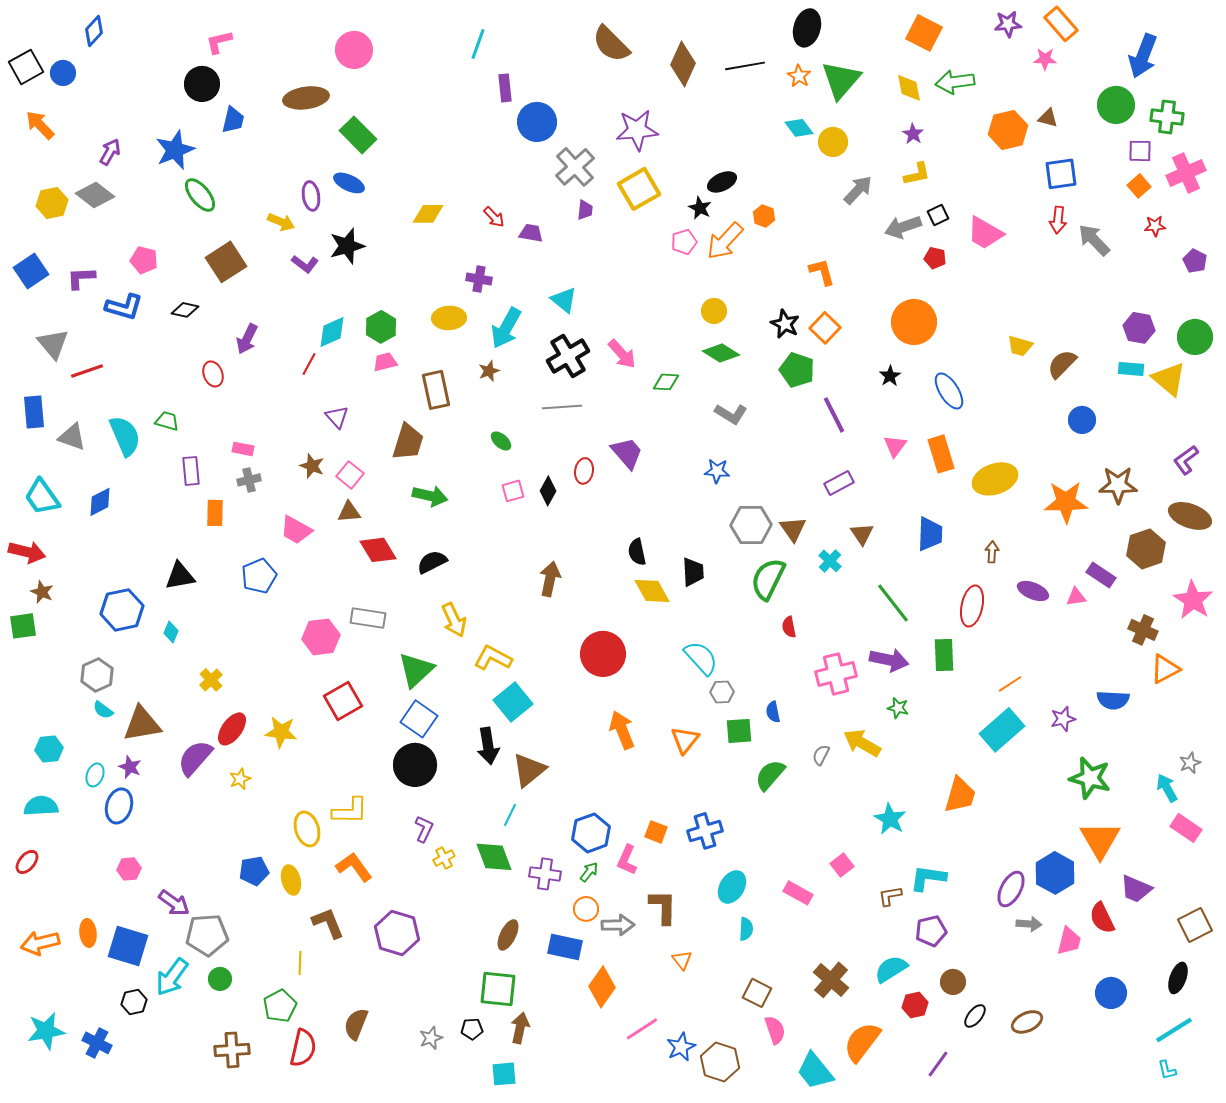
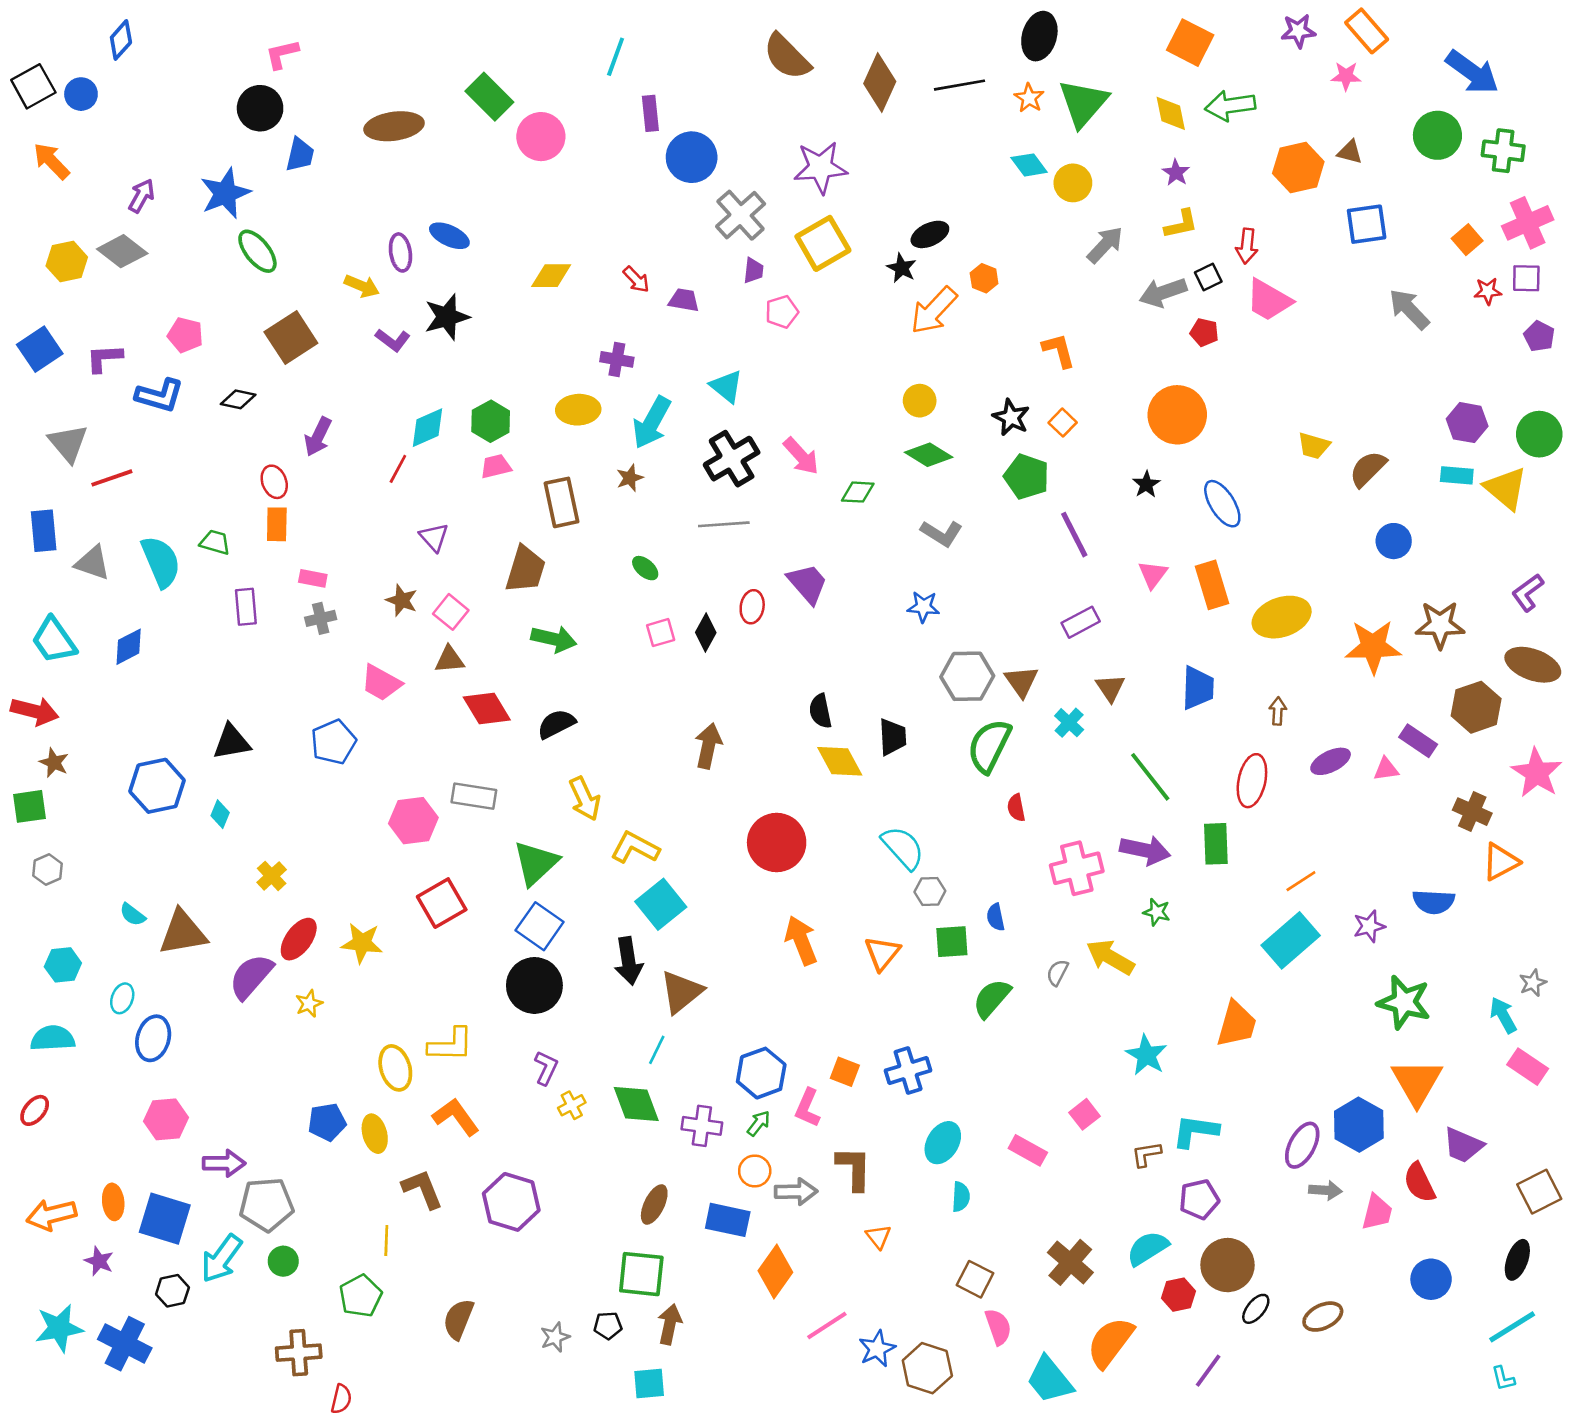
pink circle: (354, 50) -> (541, 137), moved
blue arrow: (1143, 56) -> (1472, 72), turned -75
green rectangle: (358, 135) -> (489, 97), moved
purple square: (1140, 151) -> (1526, 278), moved
red arrow: (1058, 220) -> (1247, 246), moved
pink pentagon: (684, 242) -> (782, 312), moved
orange square: (825, 328) -> (1063, 423), size x0.7
orange rectangle: (215, 513) -> (277, 524), moved
purple ellipse: (1033, 591) -> (1331, 761), turned -48
gray hexagon: (97, 675) -> (47, 870), moved, size x0.7
purple star: (130, 767) -> (99, 1261), moved
pink hexagon: (129, 869) -> (166, 1119), size x1.4
purple arrow: (174, 903) -> (224, 1163), turned -36
brown circle: (953, 982) -> (1227, 1265), size x1.6
blue cross: (97, 1043) -> (125, 1344), size x1.4
red semicircle: (303, 1048) -> (341, 1399), moved, size x0.6

